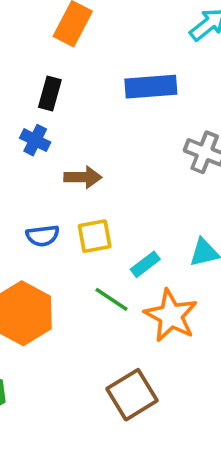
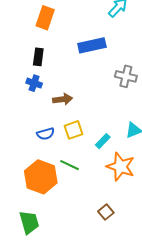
green line: (111, 299) -> (70, 165), moved
brown square: (132, 395) -> (106, 212), size x0.6

